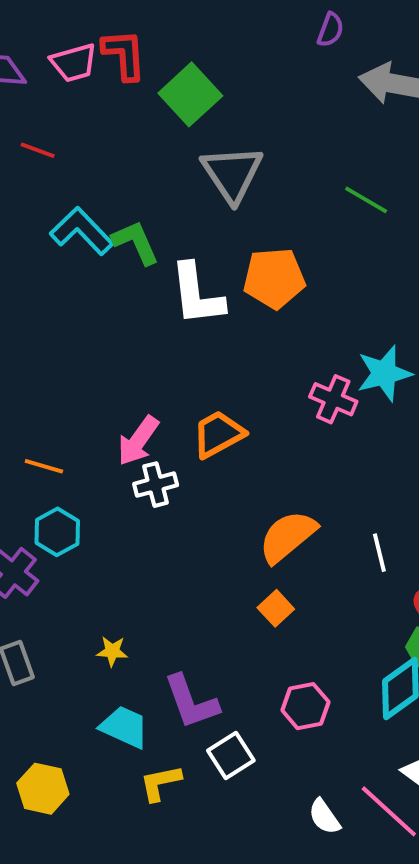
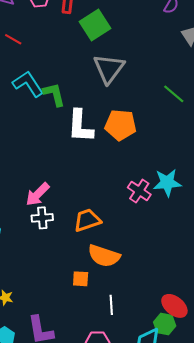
orange trapezoid: (218, 434) -> (87, 220), moved
orange semicircle: (288, 537) -> (104, 256), turned -132
white line: (379, 553) -> (111, 305), moved
orange square: (276, 608) -> (81, 279), moved, turned 36

